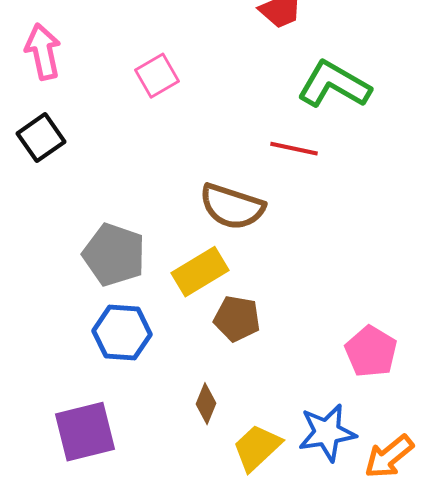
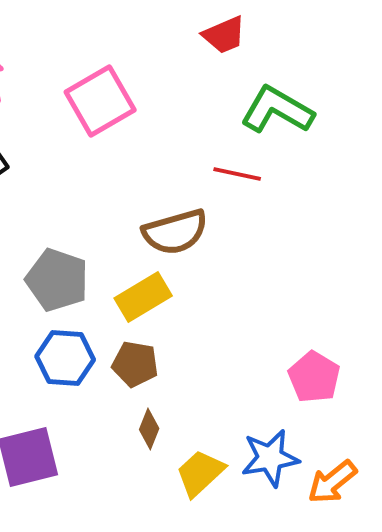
pink square: (157, 76) -> (100, 101), size x1.6
brown semicircle: (232, 207) -> (175, 232), turned -34
brown pentagon: (237, 319) -> (135, 364), moved

